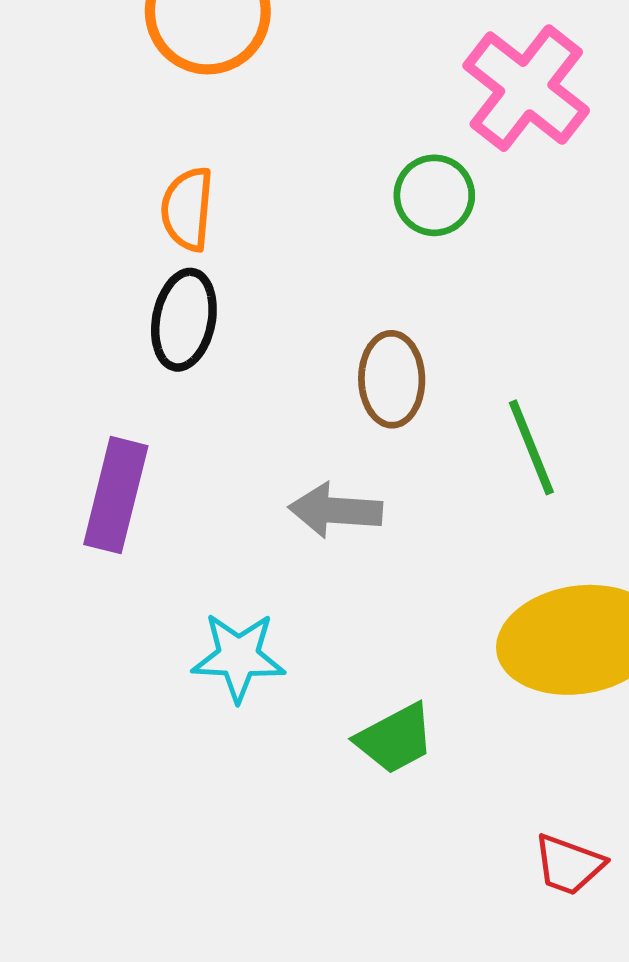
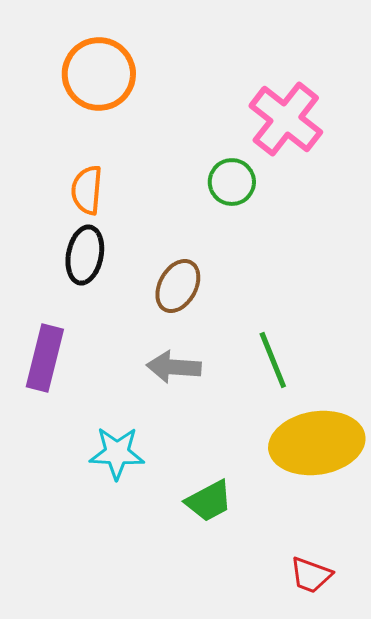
brown ellipse: (392, 379) -> (178, 286), moved, turned 30
green line: (531, 447) -> (273, 360), moved

